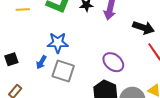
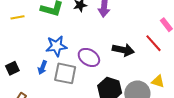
black arrow: (143, 28) -> (123, 50), moved
purple ellipse: (113, 62) -> (89, 57), moved

